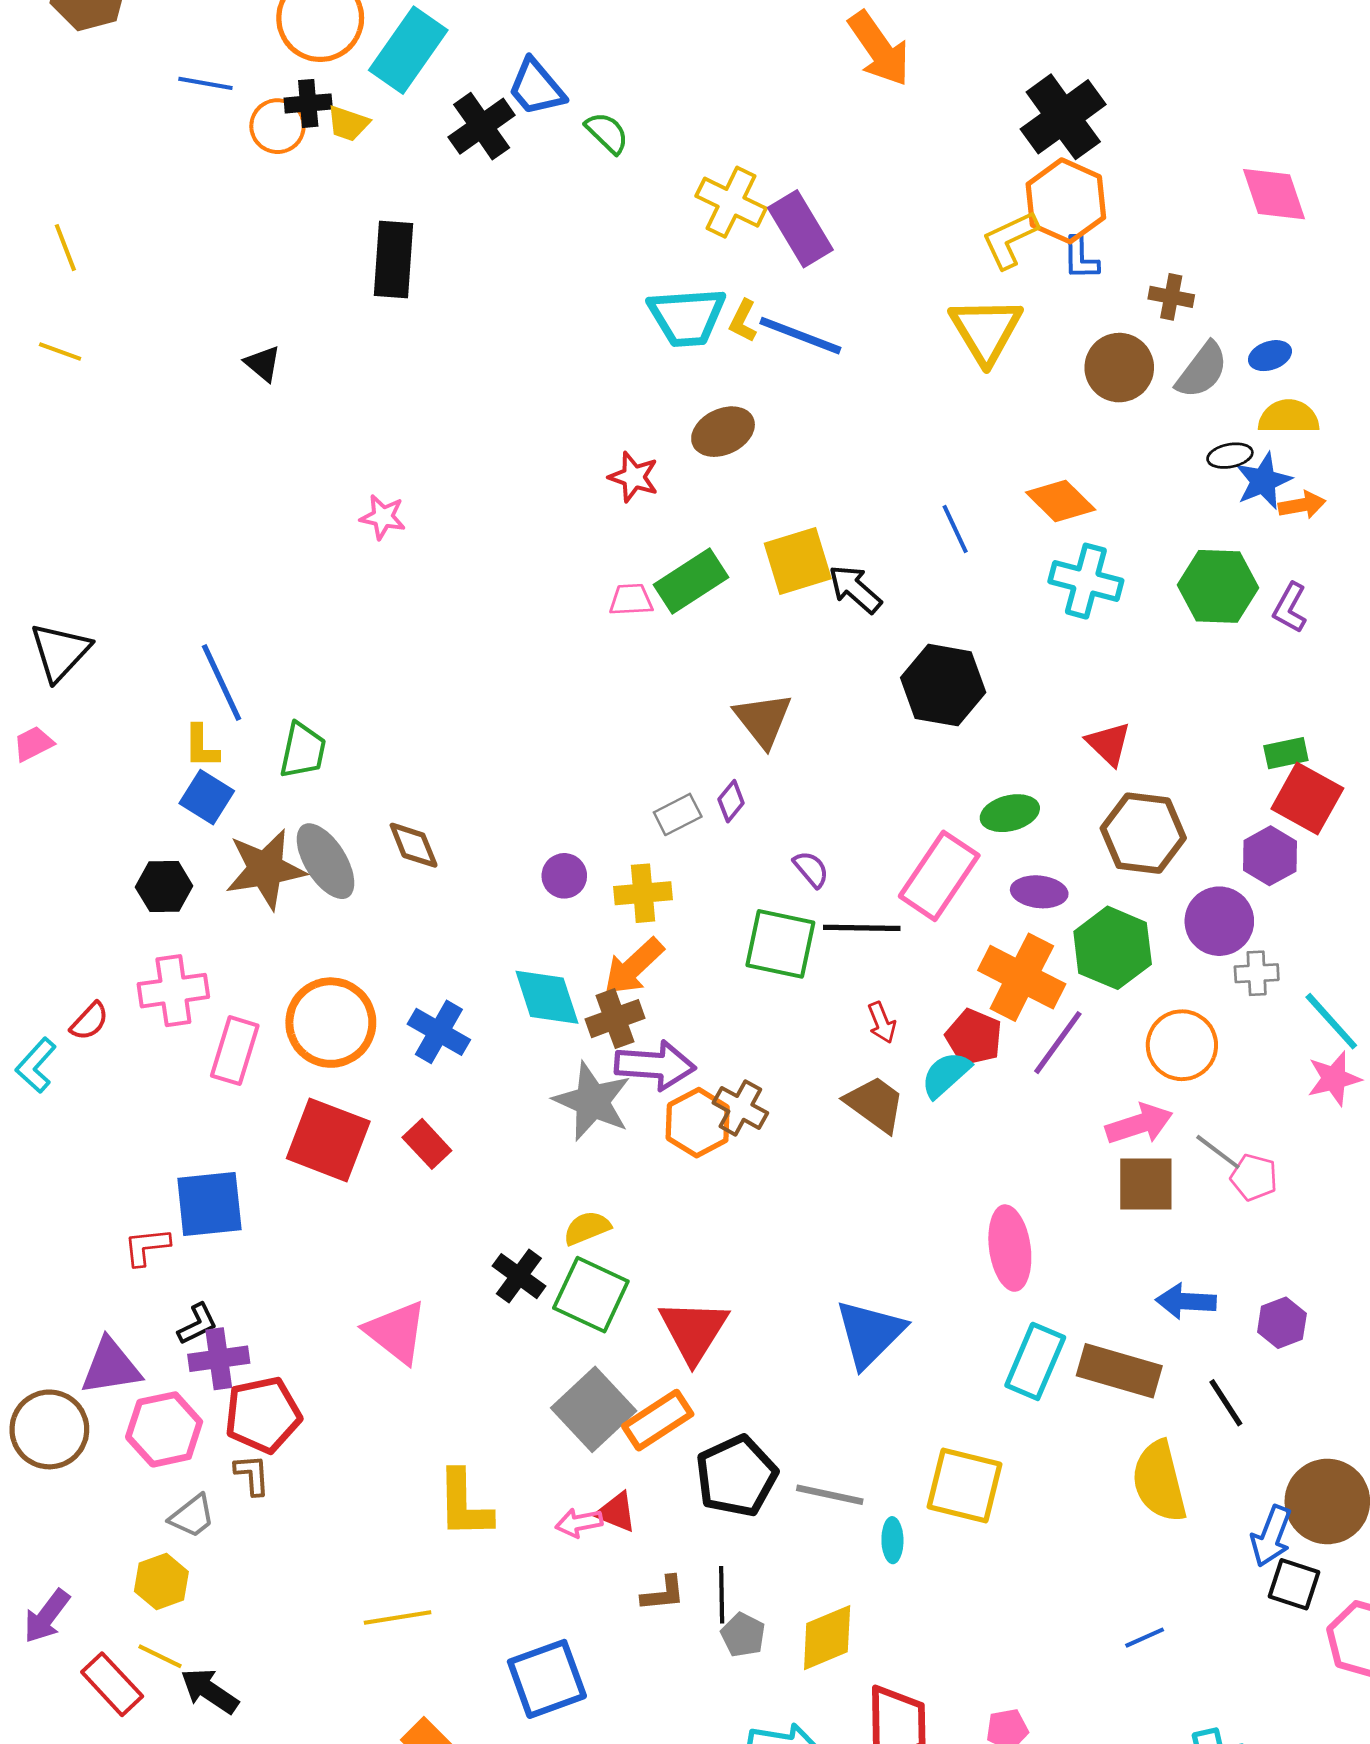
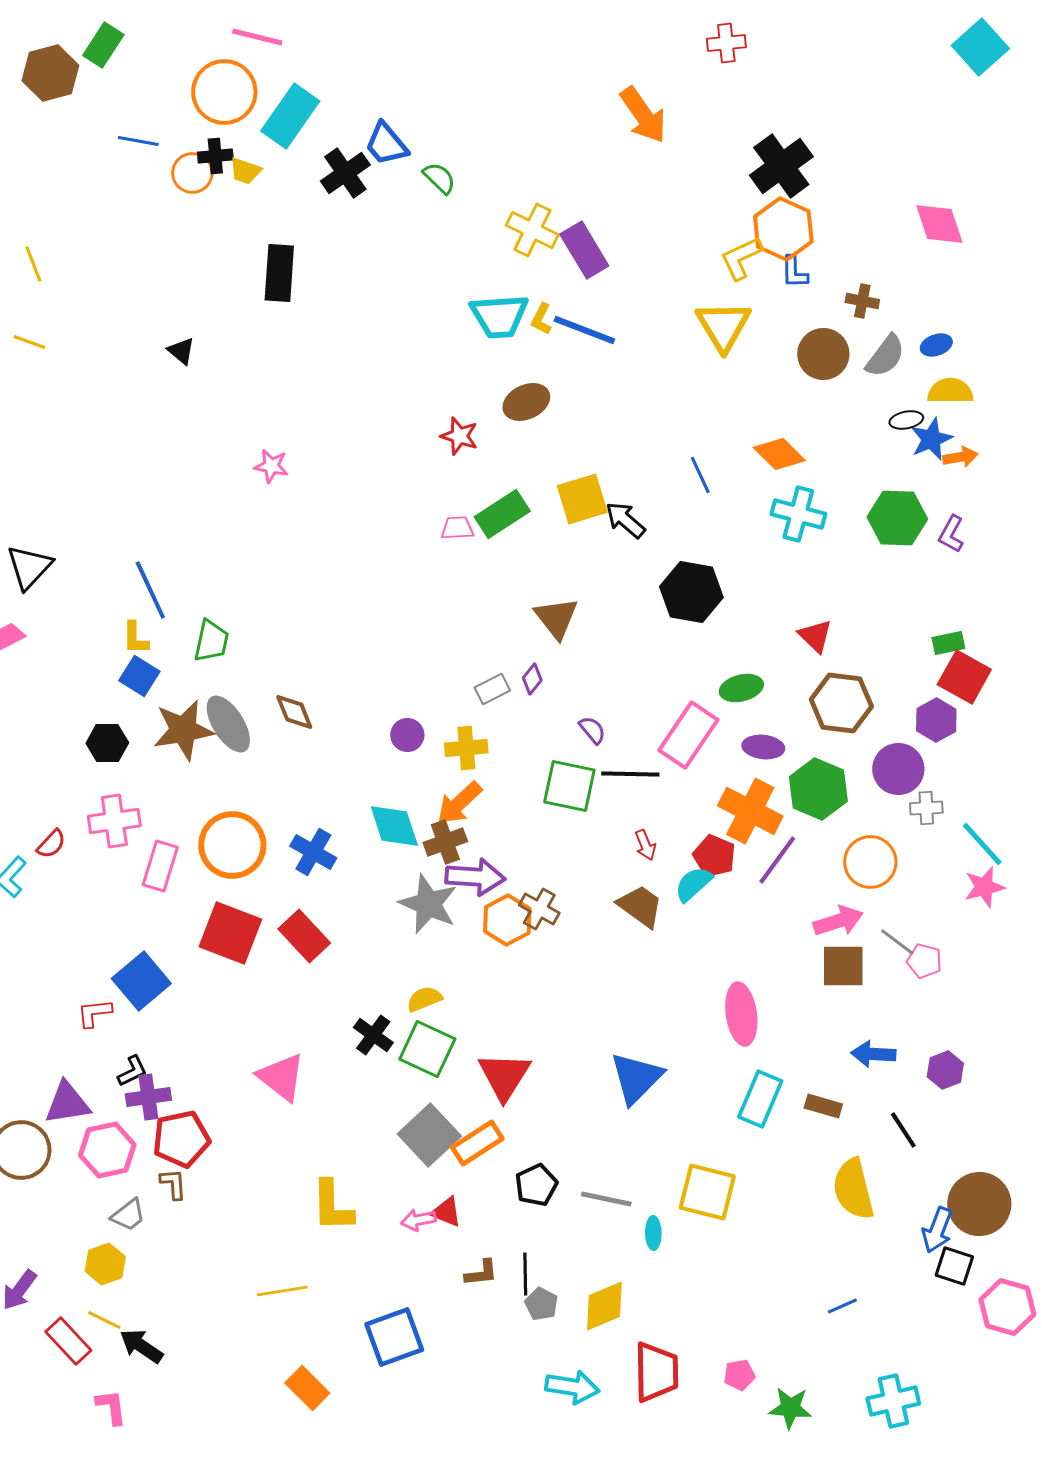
red rectangle: (427, 1144) -> (304, 936), size x1.4
blue square: (209, 1204) -> (141, 981), turned -34
brown rectangle: (1119, 1371) -> (823, 1106), size x0.6
black pentagon: (736, 1476) -> (536, 1185), size x0.7

